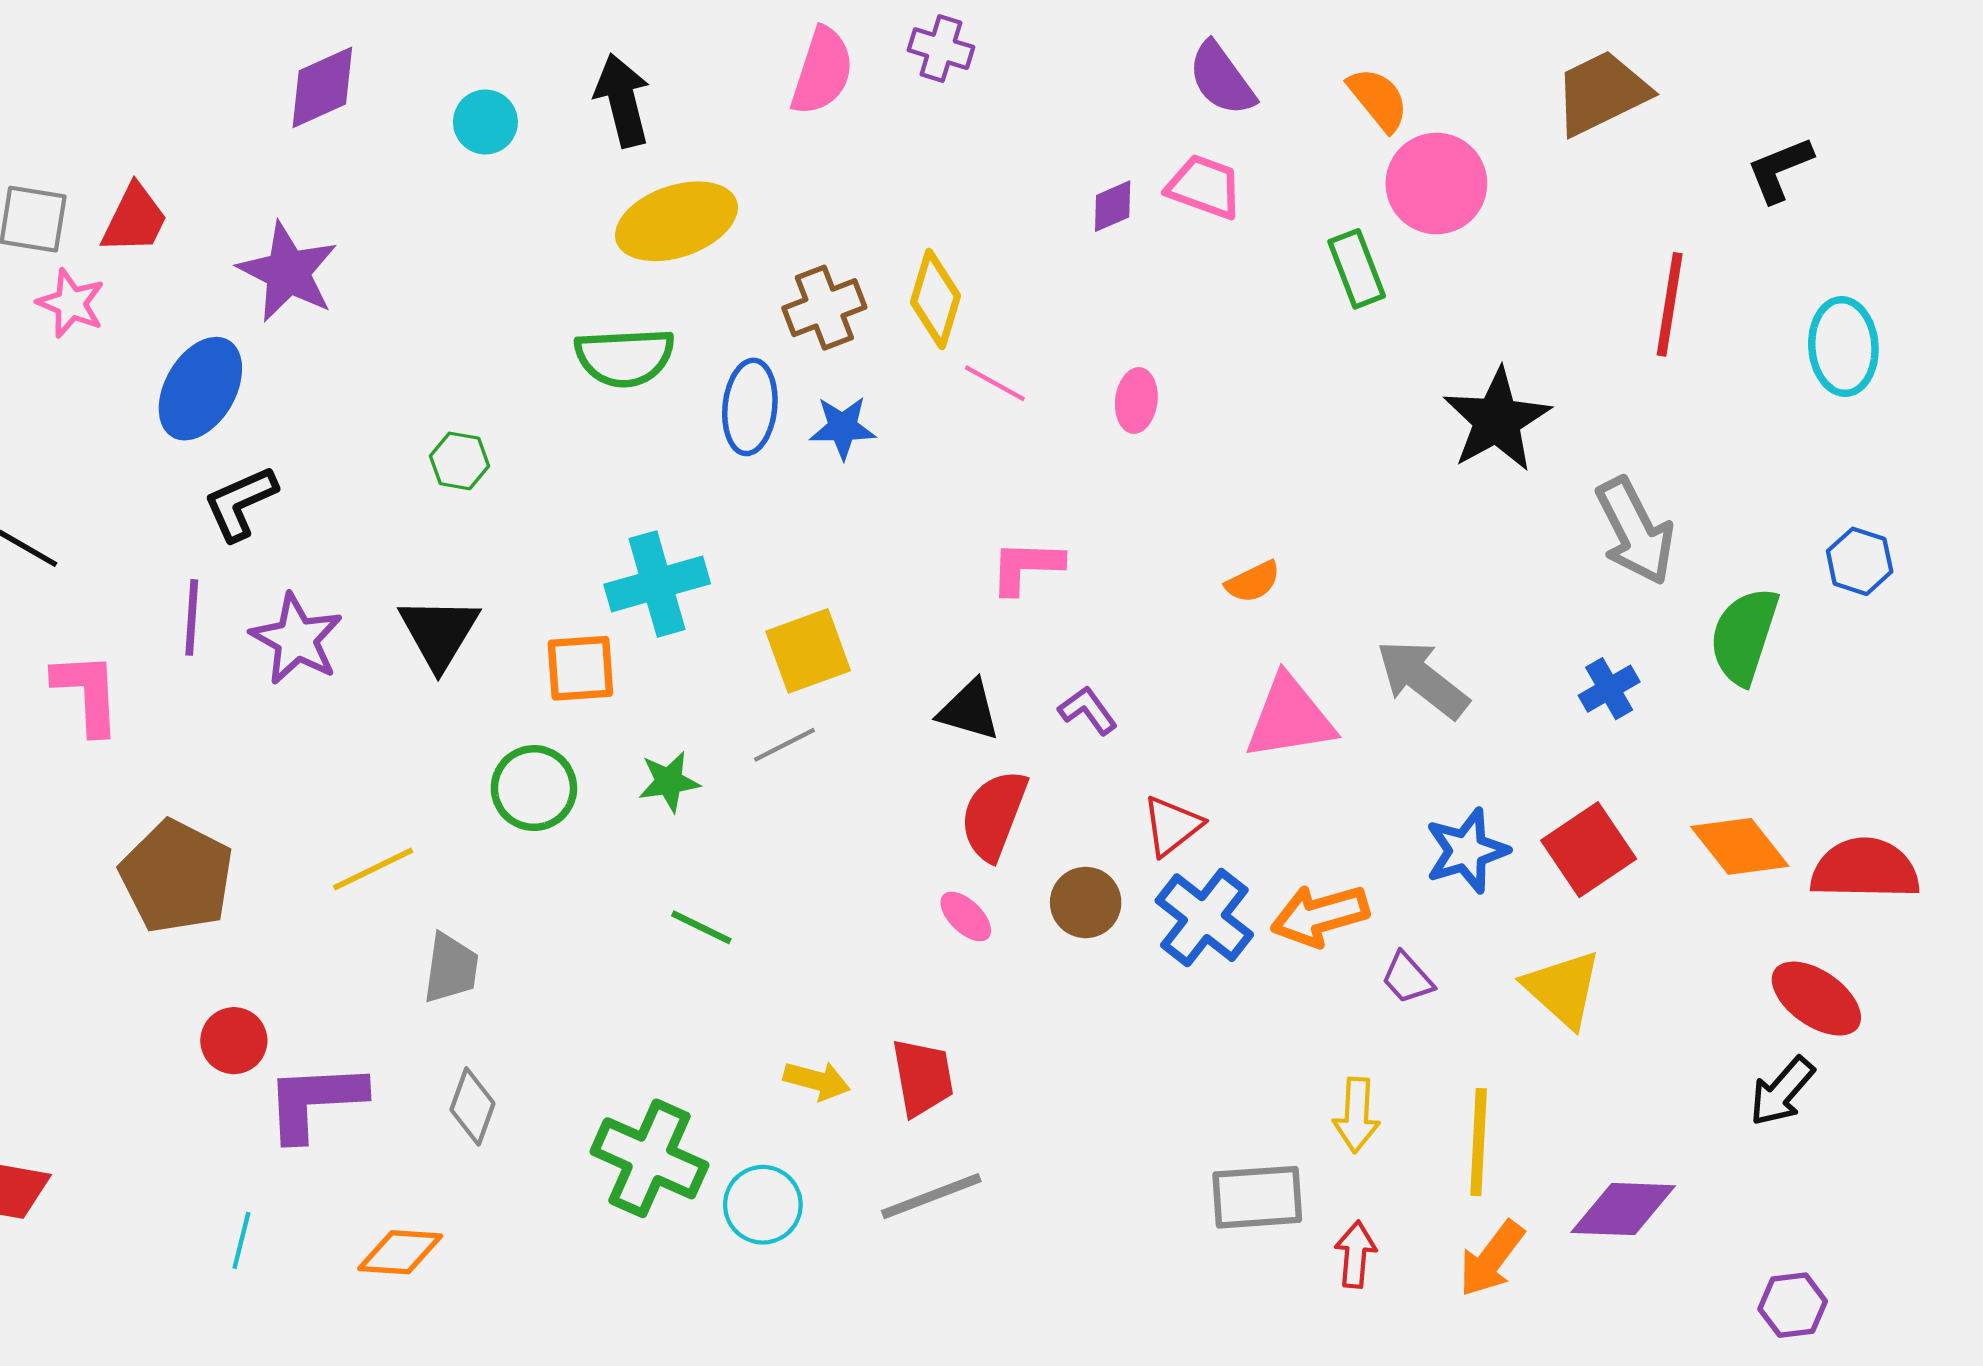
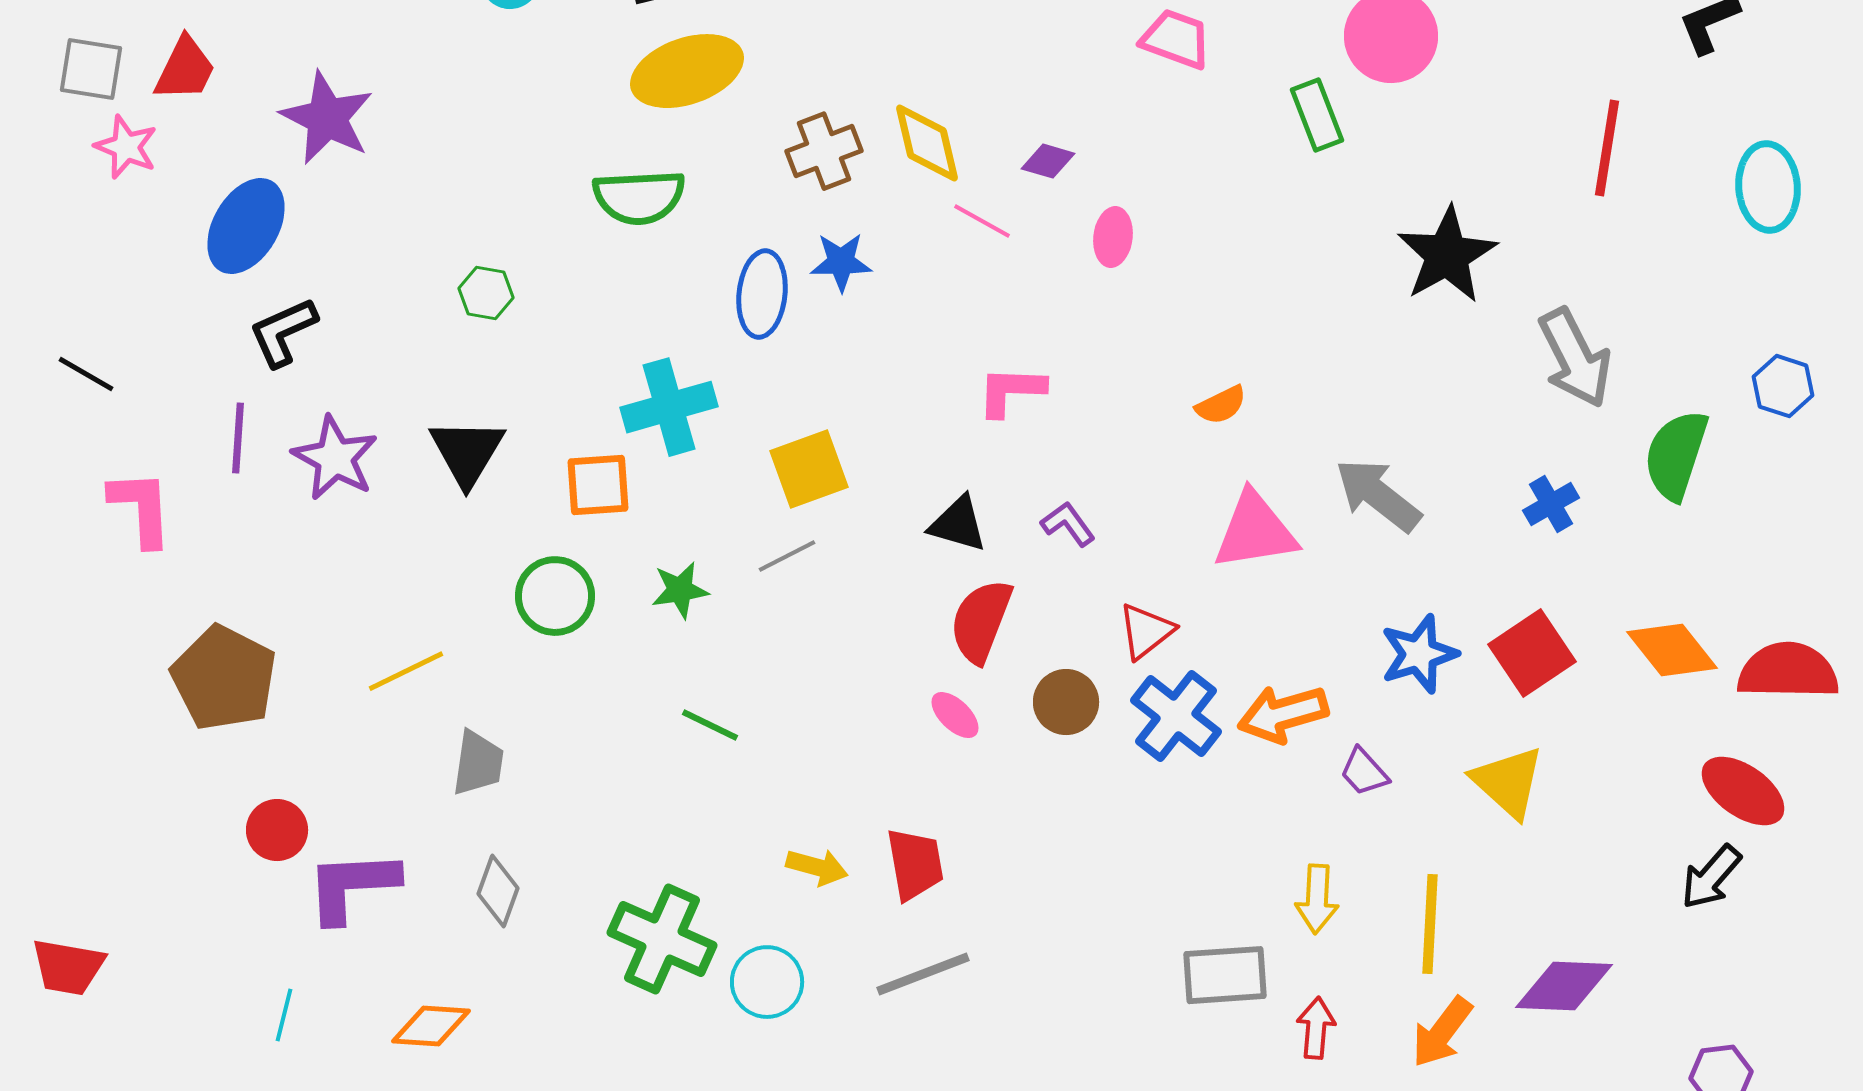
purple diamond: (1113, 206) -> (1048, 161), moved, turned 40
yellow diamond: (936, 299) -> (927, 143), turned -30
blue ellipse: (750, 407) -> (762, 294), moved

